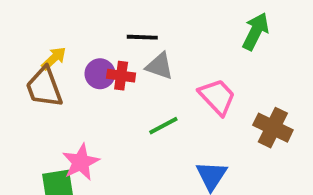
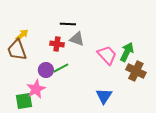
green arrow: (256, 31) -> (127, 52), moved
purple circle: (100, 74) -> (46, 70), moved
green line: (163, 126) -> (61, 68), moved

